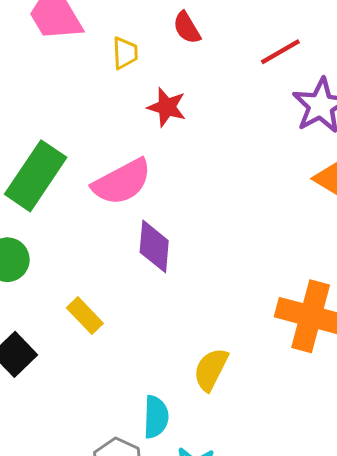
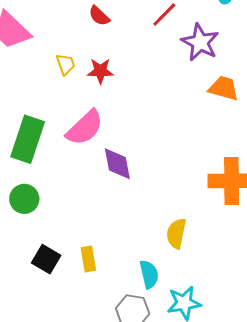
yellow trapezoid: (125, 53) -> (66, 64), moved
yellow rectangle: (85, 316) -> (88, 259), moved, turned 50

